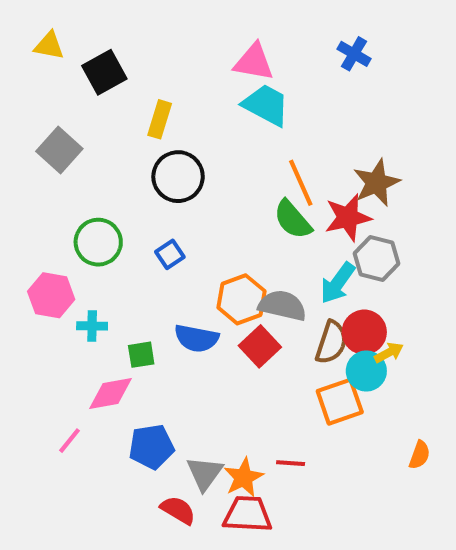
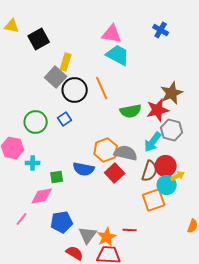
gray square: (59, 150) -> (56, 77), moved
orange line: (301, 183) -> (102, 88), moved
green semicircle: (293, 220) -> (131, 111), turned -60
blue square: (170, 254) -> (65, 119), moved

